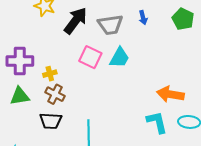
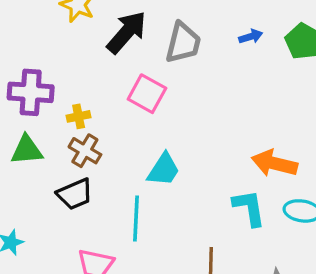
blue arrow: (143, 18) -> (251, 37), moved, turned -96
gray trapezoid: (110, 25) -> (183, 43), turned -72
cyan trapezoid: (119, 58) -> (164, 170), moved
black trapezoid: (51, 121) -> (75, 194), turned -30

